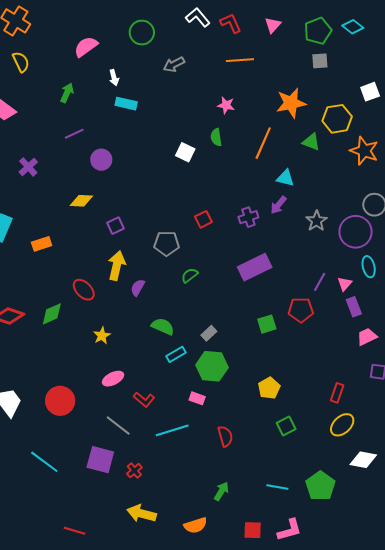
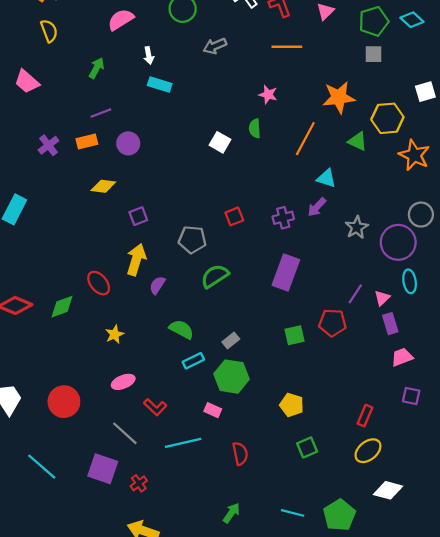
orange rectangle: (42, 244) -> (87, 142), moved
purple rectangle: (255, 267) -> (286, 272), turned -48
green semicircle: (190, 275) -> (215, 276), size x1.5
yellow pentagon: (269, 388) -> (292, 405), turned -30

